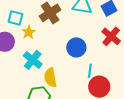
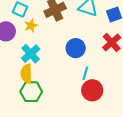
yellow semicircle: (50, 78) -> (26, 74), moved

